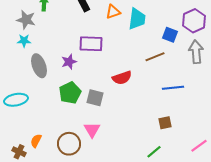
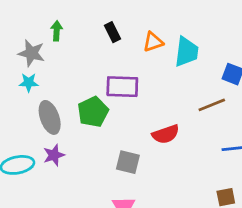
purple star: (69, 62) -> (54, 155), moved
green pentagon: (70, 93) -> (93, 112), moved

